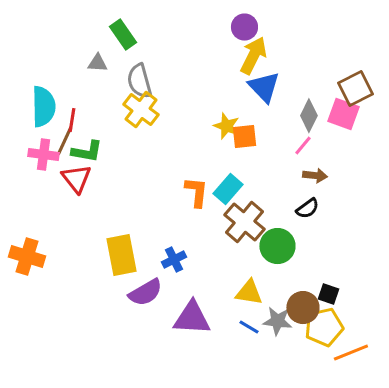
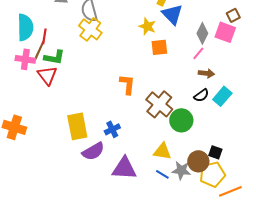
brown square: (355, 89) -> (233, 15), size x0.6
yellow star: (226, 126) -> (147, 26), moved
cyan rectangle: (228, 189) -> (222, 96), moved

